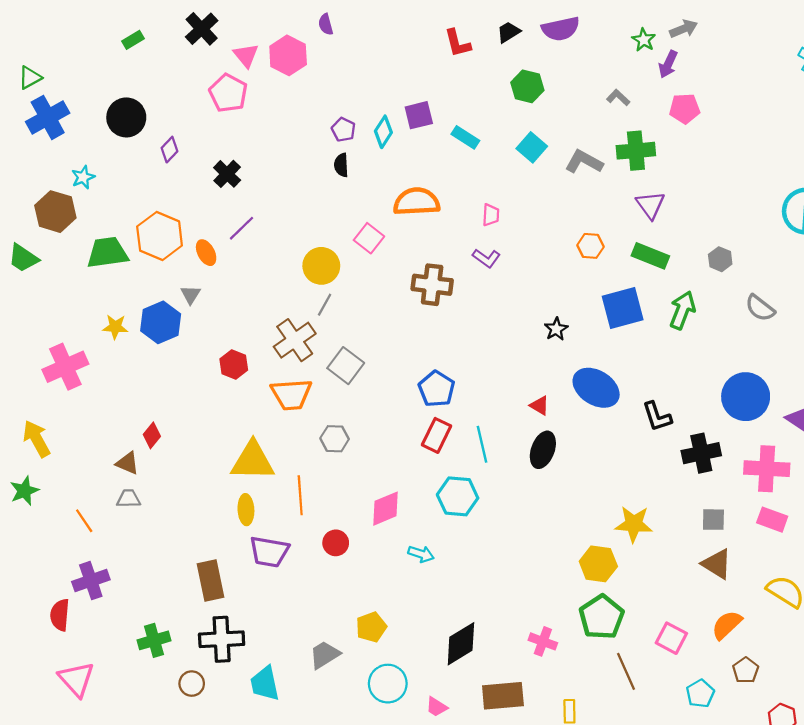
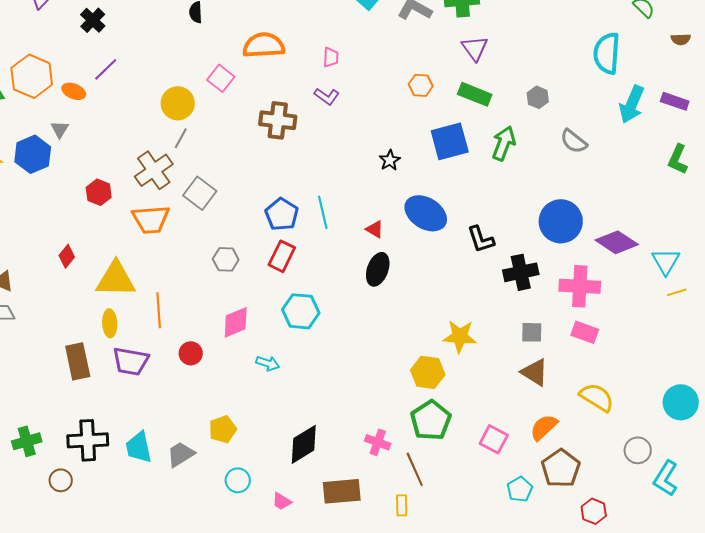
orange ellipse: (206, 253) -> (74, 91), turned -40
red diamond: (152, 435) -> (67, 256), moved
gray hexagon: (335, 439) -> (226, 259), moved
cyan line: (482, 444) -> (323, 212), moved
brown rectangle: (210, 581) -> (78, 361), moved
brown pentagon: (746, 670) -> (561, 468), size x1.6
brown line: (626, 671) -> (415, 469), moved
cyan trapezoid: (265, 684) -> (139, 447), moved
cyan circle: (388, 684) -> (238, 480), size x0.7

